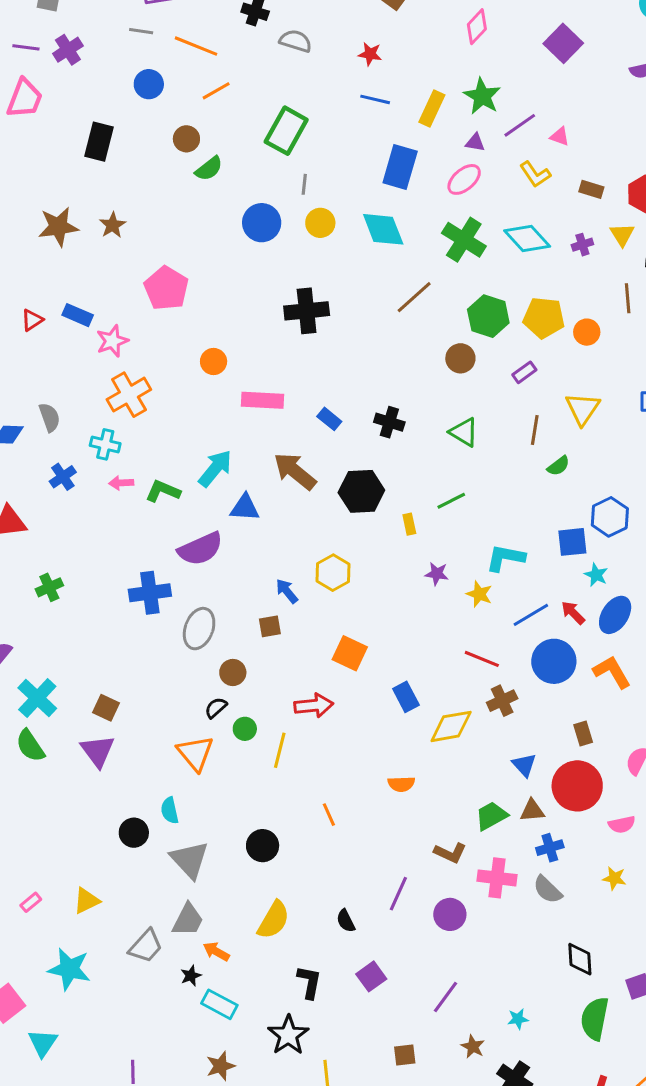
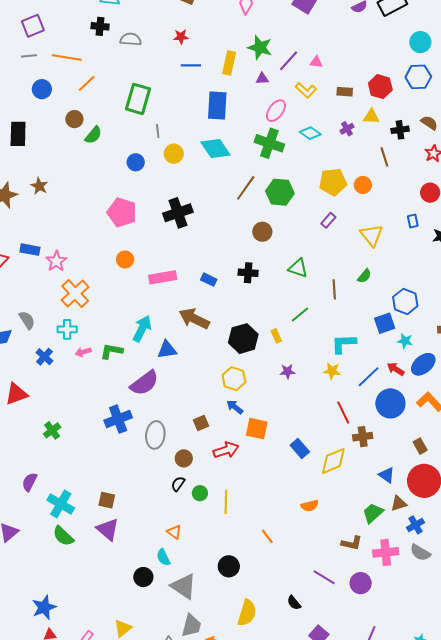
pink ellipse: (464, 179) -> (276, 111), moved
blue circle: (262, 223) -> (136, 162), size x0.7
yellow triangle: (622, 235) -> (371, 117), turned -42
cyan diamond: (527, 239) -> (310, 133), size x0.7
pink pentagon: (166, 288) -> (122, 212), moved
green hexagon: (488, 316) -> (280, 192), moved
brown circle: (460, 358) -> (262, 232), moved
brown line: (535, 430) -> (334, 289), moved
black hexagon: (361, 491) -> (243, 339), moved
purple star: (437, 574) -> (287, 371), moved
blue arrow: (287, 591) -> (235, 407), moved
blue ellipse: (615, 615) -> (423, 364), turned 30
red line: (482, 659) -> (343, 413), turned 55
brown cross: (502, 701) -> (363, 437), turned 30
red arrow: (314, 705) -> (226, 450), moved
orange triangle: (195, 753) -> (174, 532), moved, size x0.6
purple line: (398, 894) -> (324, 577), turned -70

